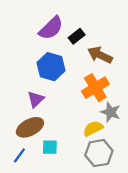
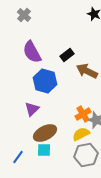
purple semicircle: (51, 28) -> (32, 52), moved, turned 105
orange cross: (95, 88) -> (83, 114), moved, size x0.7
brown ellipse: (30, 127) -> (45, 133), moved

